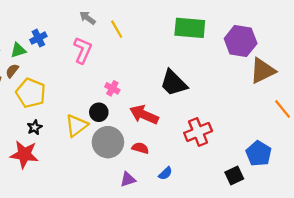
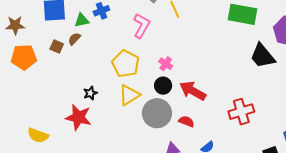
black trapezoid: (174, 83) -> (263, 56), moved
yellow pentagon: (31, 93) -> (126, 64), moved
black circle: (99, 112) -> (163, 86), moved

